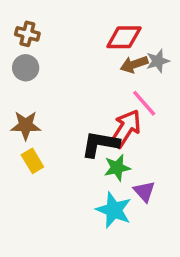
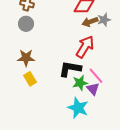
pink line: (144, 103) -> (96, 76), moved
red arrow: (126, 129) -> (85, 47), moved
purple triangle: (144, 191) -> (93, 89), moved

